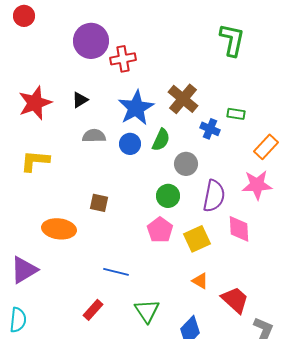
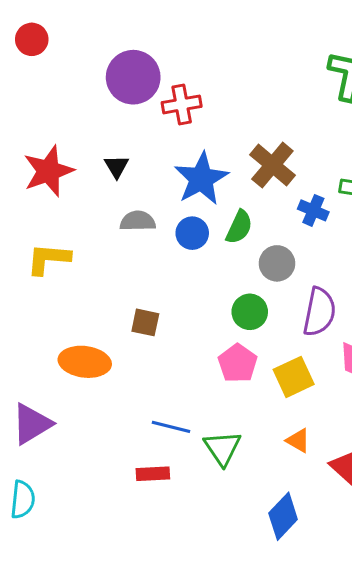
black triangle: (80, 100) -> (117, 167), turned -30
red rectangle: (93, 310) -> (153, 474), moved, turned 45
green triangle: (147, 311) -> (222, 448), moved

